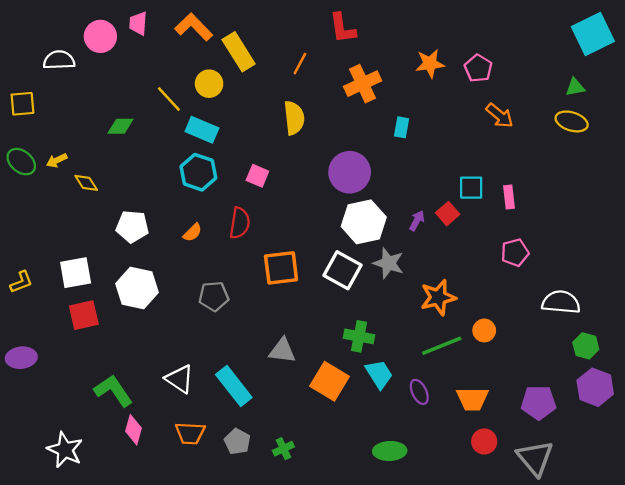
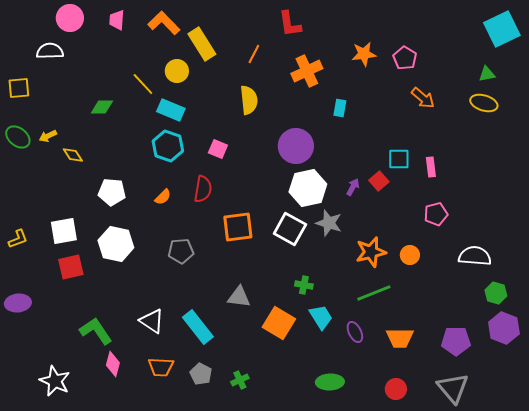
pink circle: (100, 36) -> (70, 18), moved
orange circle: (484, 330) -> (410, 255), moved
green cross: (359, 336) -> (304, 285), size x0.7
red circle: (484, 441) -> (396, 389), moved

